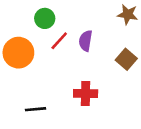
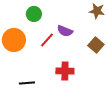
red line: (59, 41) -> (47, 40), moved
purple semicircle: (86, 41) -> (65, 31), turned -77

